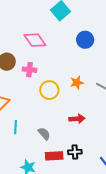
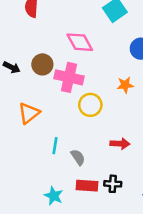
pink cross: (30, 70) -> (69, 77), size x1.6
orange star: (77, 83) -> (125, 85), moved
cyan line: (15, 127) -> (55, 146), moved

